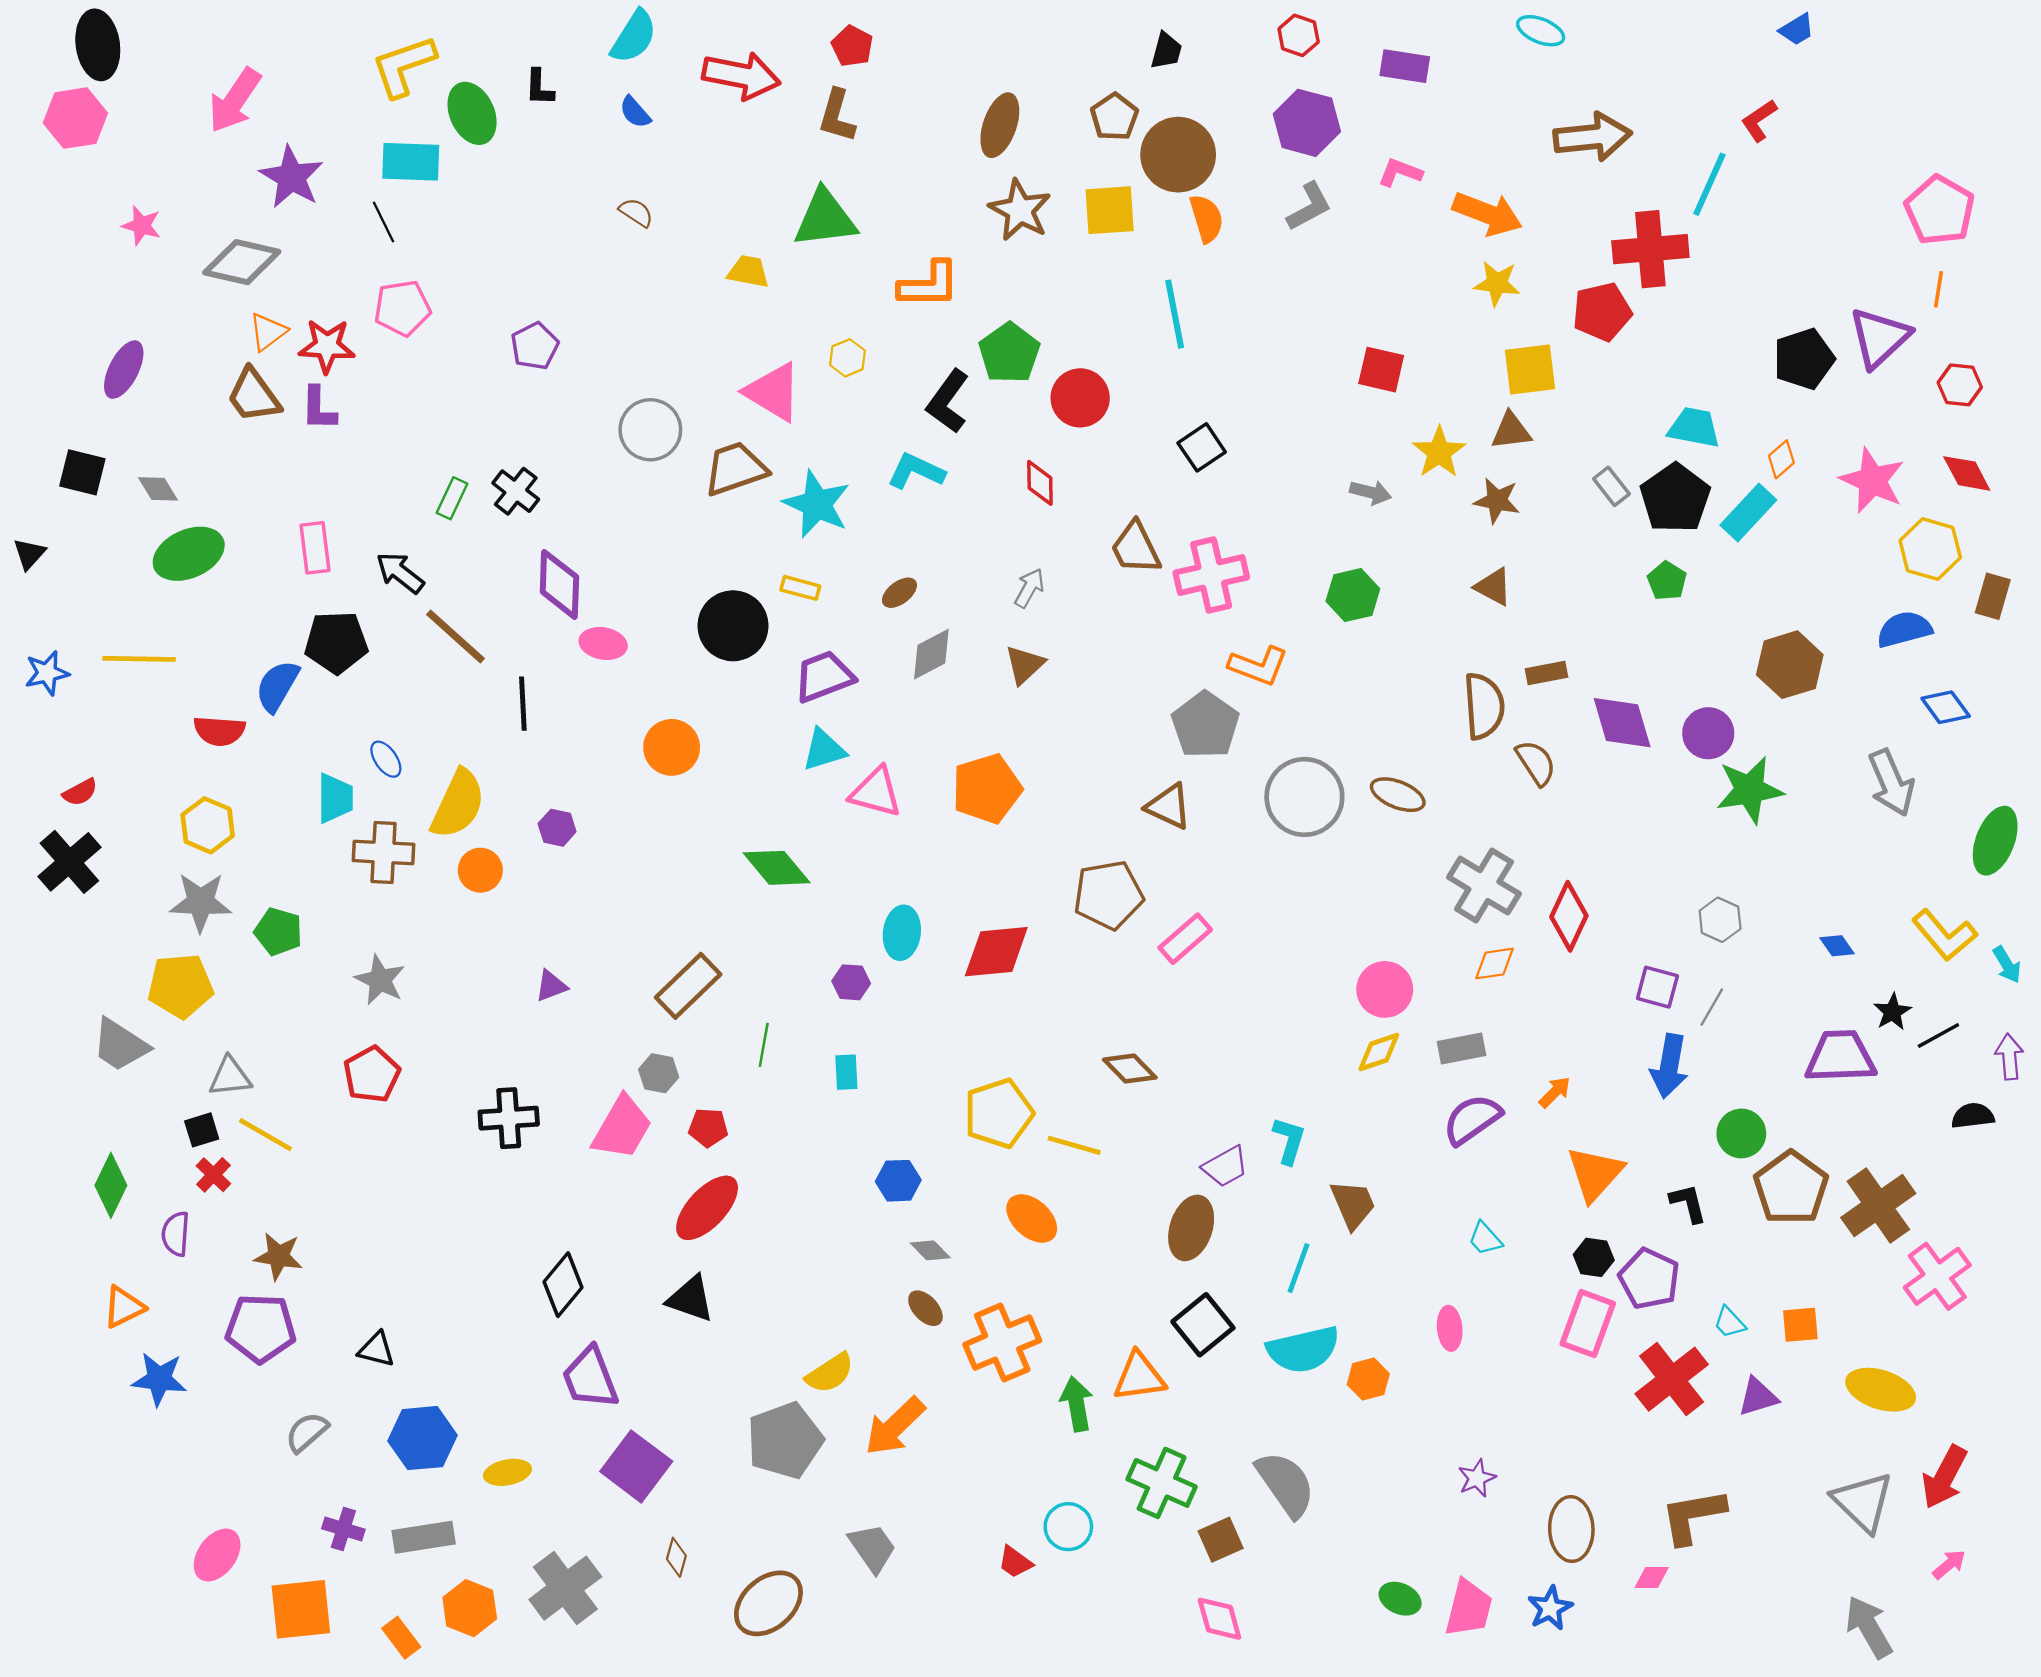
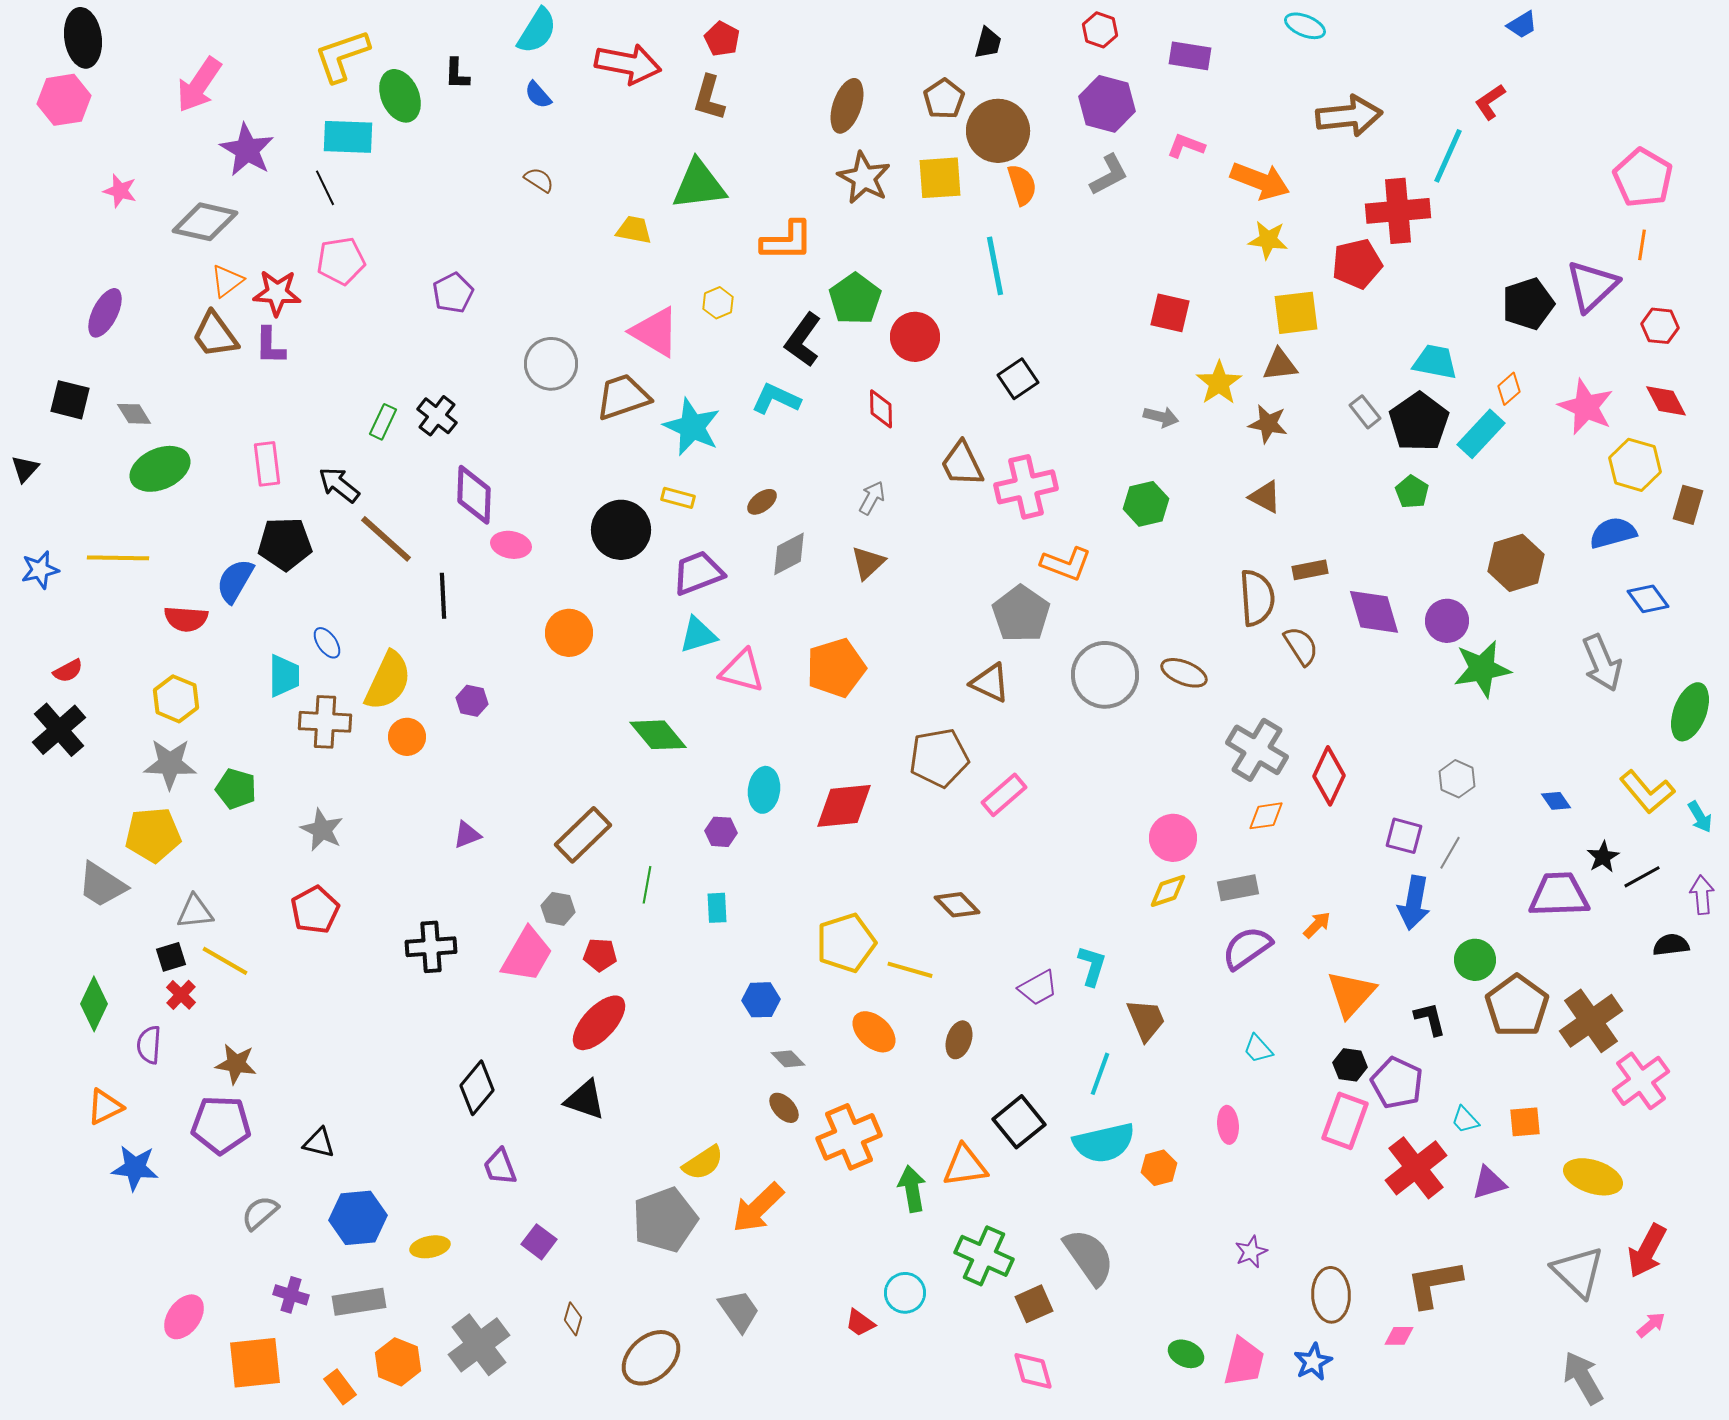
brown ellipse: (1191, 1228) -> (959, 1040), moved, size x0.7
purple trapezoid: (590, 1378) -> (500, 1167), size x0.7
purple square: (636, 1466) -> (539, 1242), size x0.6

